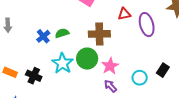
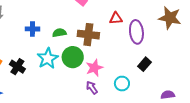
green semicircle: (62, 33) -> (59, 33), moved
blue cross: (43, 36) -> (32, 29), turned 32
black rectangle: (163, 70) -> (145, 64), moved

